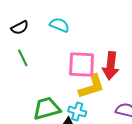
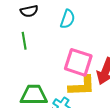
cyan semicircle: (59, 25) -> (68, 19), turned 72

